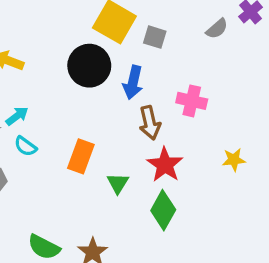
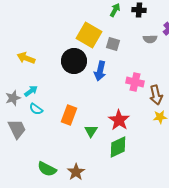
gray semicircle: (217, 29) -> (150, 39), turned 40
brown arrow: (150, 123) -> (156, 95), moved
green diamond: (163, 210) -> (118, 147), turned 35

